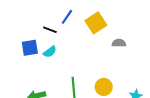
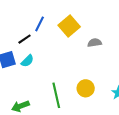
black line: (50, 30) -> (24, 39), turned -48

